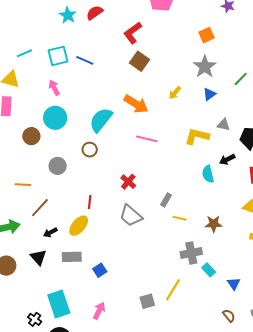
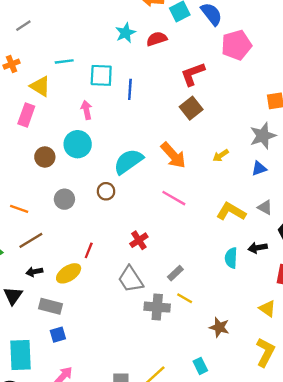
blue line: (85, 60) -> (130, 89), turned 54
brown star: (214, 224) -> (219, 327), moved
gray cross: (191, 253) -> (157, 307), moved
blue square: (100, 270) -> (58, 335), moved

